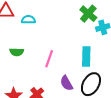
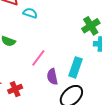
purple semicircle: (66, 83) -> (52, 77), moved

